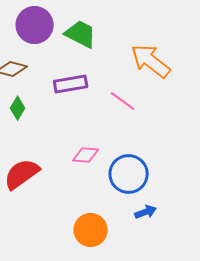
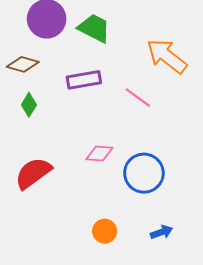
blue arrow: (146, 212) -> (162, 232), moved
orange circle: (91, 230) -> (105, 231), size x0.7

